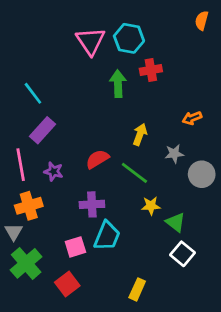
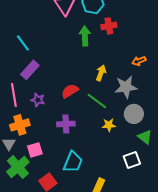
gray star: (174, 154) -> (126, 87), size x1.6
gray circle: (202, 174) -> (134, 114), moved
green triangle: (176, 222) -> (145, 137), moved
cyan trapezoid: (107, 236) -> (73, 162), moved
pink square: (75, 247) -> (35, 150), moved
white square: (182, 254) -> (132, 160), turned 30

